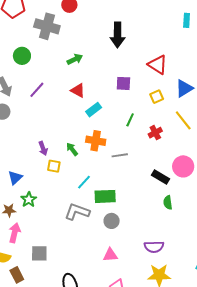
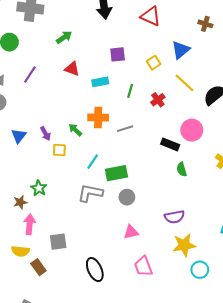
red triangle: (158, 65) -> (151, 16), moved
cyan rectangle: (94, 110) -> (100, 82), moved, turned 35
blue triangle: (15, 178) -> (19, 136), moved

